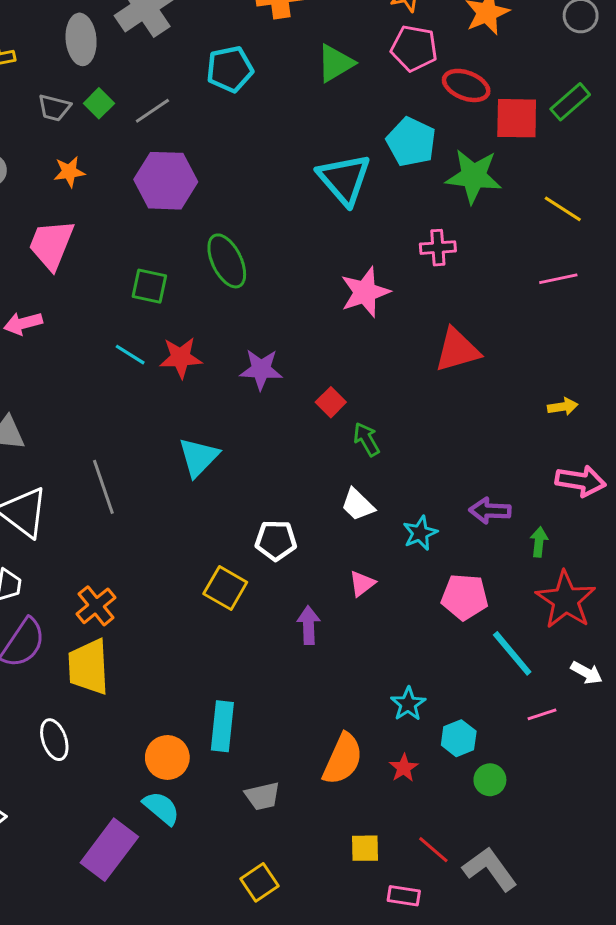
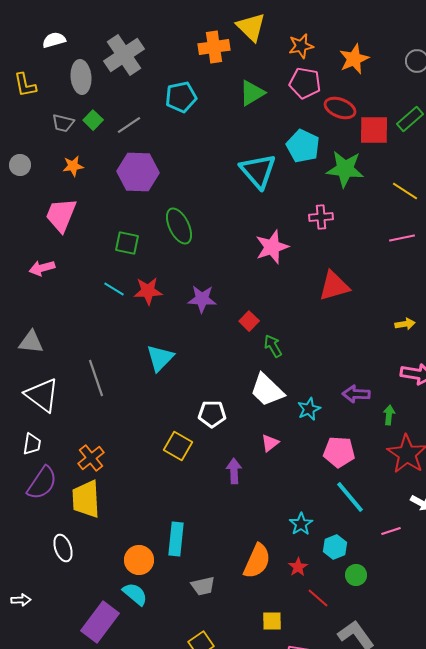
white trapezoid: (358, 505) -> (267, 390), size x1.5
cyan line: (512, 653) -> (350, 497), moved
red line: (433, 850) -> (318, 598), moved

